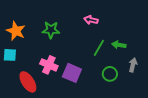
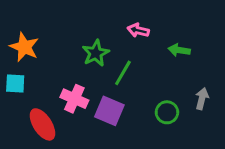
green star: (51, 30) -> (96, 53), moved, turned -30
green arrow: (119, 45) -> (179, 50), moved
green line: (99, 48) -> (123, 73), moved

